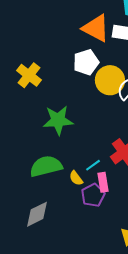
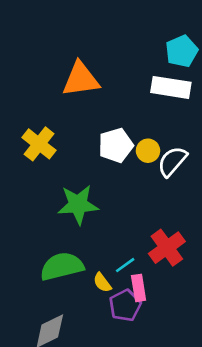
orange triangle: (96, 28) -> (81, 79), moved, turned -36
white pentagon: (86, 62) -> (116, 145), moved
yellow circle: (110, 80) -> (148, 151), size x0.6

